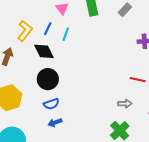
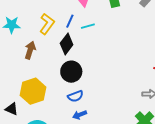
cyan line: (66, 34) -> (88, 26), turned 56
black diamond: (44, 51) -> (67, 44), turned 65

